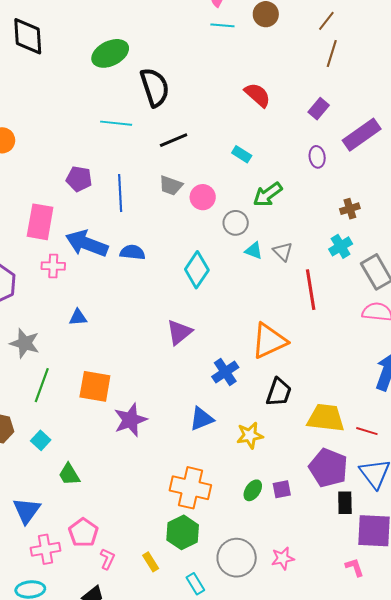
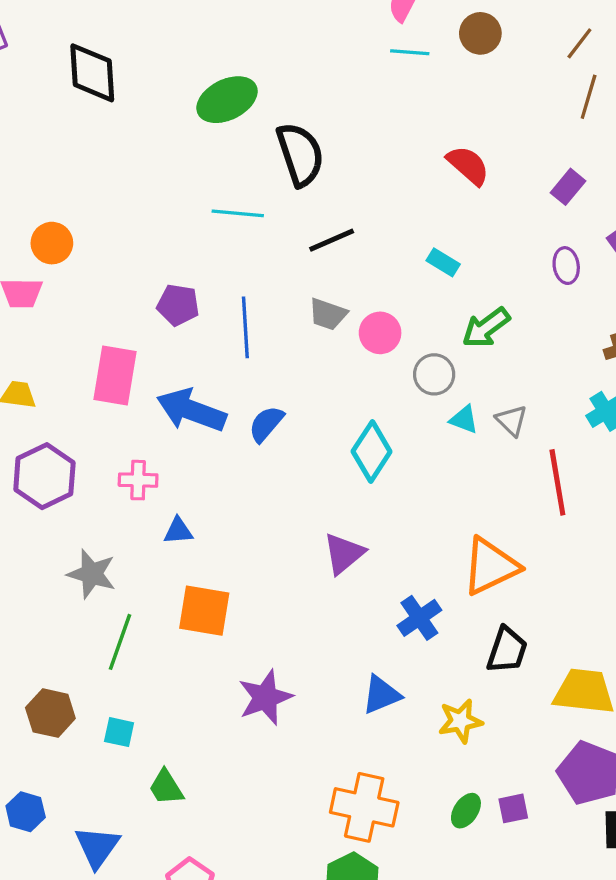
blue semicircle: (132, 252) -> (266, 424), turned -55
pink cross: (53, 266) -> (138, 480), moved
orange square: (95, 386) -> (204, 611), moved
cyan square: (41, 440) -> (119, 732), turned -30

